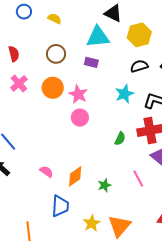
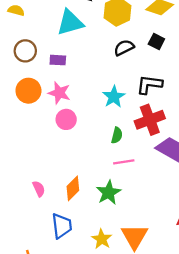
purple rectangle: (91, 62) -> (58, 60), moved
cyan star: (124, 94) -> (114, 97), moved
pink semicircle: (46, 172) -> (39, 189), turned 40
pink line: (138, 179) -> (124, 162), moved, turned -60
green star: (104, 185) -> (109, 193), size x1.5

